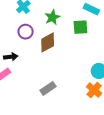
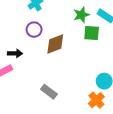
green star: (52, 17) -> (81, 15), moved
gray rectangle: (48, 88) -> (49, 92), turned 63

